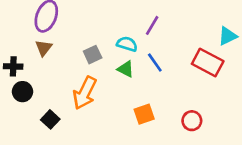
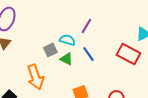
gray square: (93, 55) -> (50, 50), moved
orange arrow: (85, 93) -> (35, 77), turned -45

